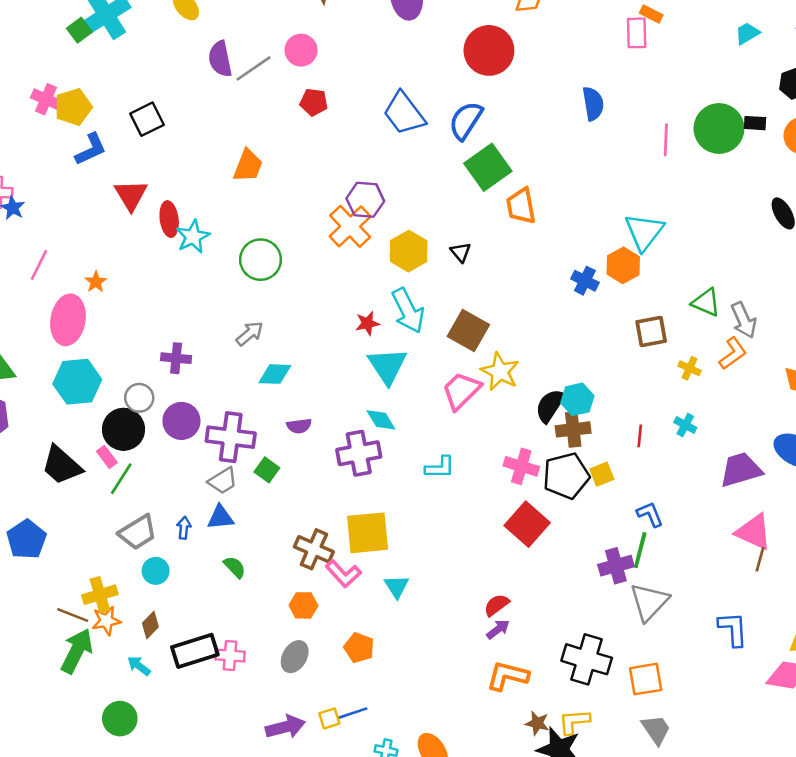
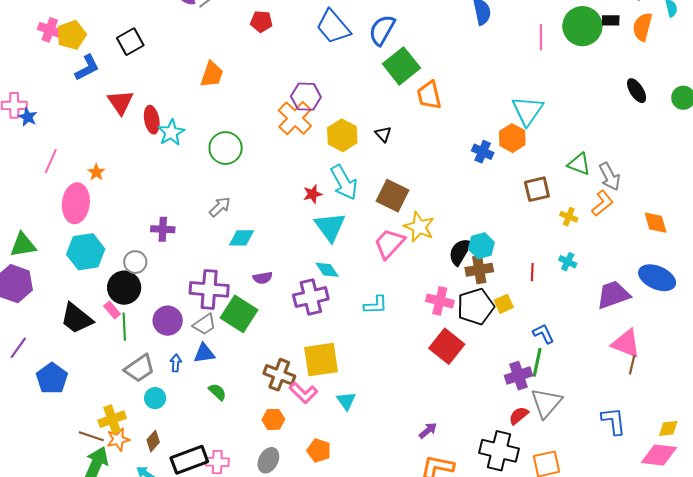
purple circle: (181, 421) -> (168, 321), moved
green square: (267, 470) -> (239, 314), size x1.8
green line: (121, 479) -> (124, 327), turned -32
red semicircle: (497, 605) -> (519, 416), moved

